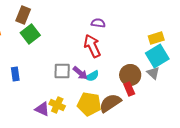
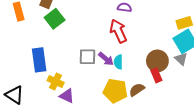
blue rectangle: (15, 74) -> (39, 60), size x1.6
cyan semicircle: (92, 76) -> (118, 62), turned 120
brown semicircle: (110, 103) -> (137, 90), size x0.7
yellow cross: (57, 105) -> (56, 81), moved

